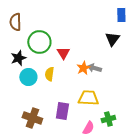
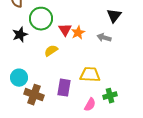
orange star: (83, 68) -> (78, 33), moved
gray arrow: (94, 68) -> (104, 38), moved
yellow semicircle: (49, 74) -> (51, 51), turned 48
cyan circle: (28, 77) -> (19, 78), moved

